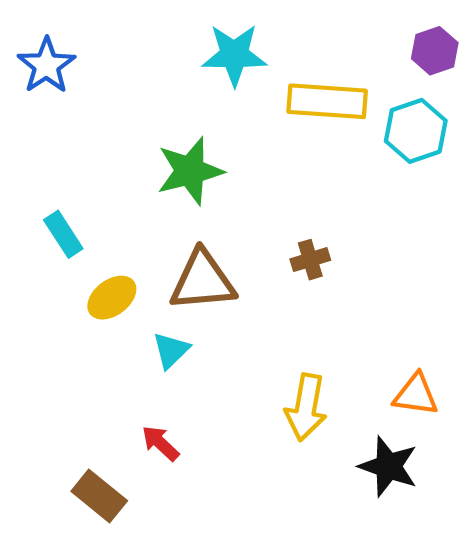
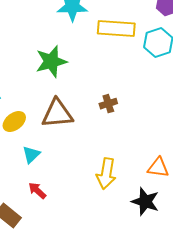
cyan triangle: (171, 350) -> (31, 155), moved

